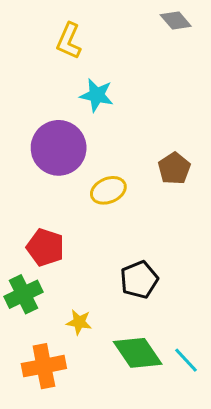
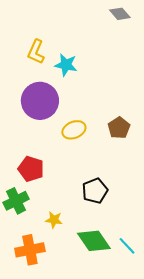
yellow L-shape: (69, 41) -> (36, 52), moved
brown pentagon: (174, 168) -> (119, 128), moved

